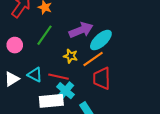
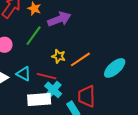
purple arrow: (81, 30) -> (59, 19), moved
cyan ellipse: (101, 40) -> (115, 68), moved
red trapezoid: (102, 78) -> (87, 96), moved

